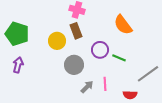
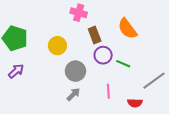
brown rectangle: (76, 31) -> (95, 35), moved
purple arrow: (18, 65) -> (16, 71), turned 35
gray arrow: (87, 87) -> (73, 94), moved

